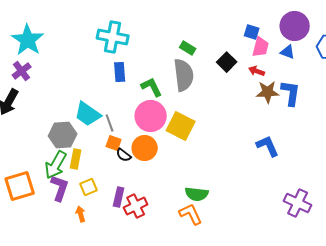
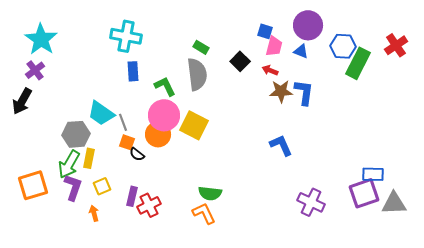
orange circle: (145, 148) -> (158, 134), moved

